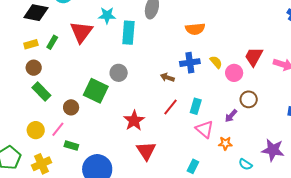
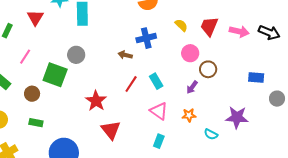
red triangle: (81, 32) -> (35, 18), size x0.7
yellow semicircle: (216, 62) -> (181, 25), moved
pink circle: (234, 73) -> (190, 53), moved
cyan rectangle: (196, 106) -> (156, 81), turned -42
pink line: (58, 129) -> (25, 57), moved
pink triangle: (205, 129) -> (159, 111), moved
green rectangle: (71, 146) -> (36, 123), moved

